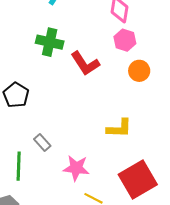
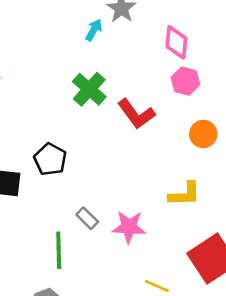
green cross: (50, 42) -> (89, 89), turned 32
orange circle: (139, 71) -> (203, 134), moved
pink star: (76, 168) -> (129, 227), moved

